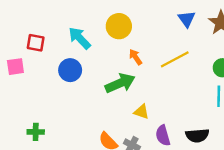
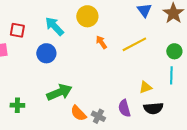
green arrow: (120, 83) -> (59, 92), moved
yellow triangle: (141, 112) -> (145, 87), moved, turned -40

